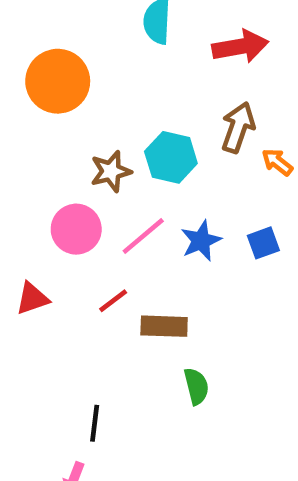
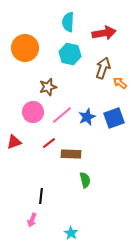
cyan hexagon: (171, 157) -> (70, 54), moved
blue square: (263, 243) -> (114, 118), size x1.5

